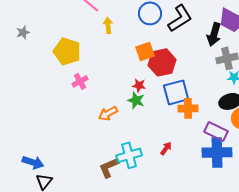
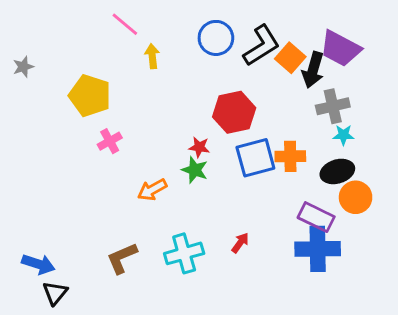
orange square: (145, 51) -> (290, 58), moved, turned -30
orange cross: (188, 108) -> (290, 156), moved
brown L-shape: (109, 167) -> (122, 258), moved

